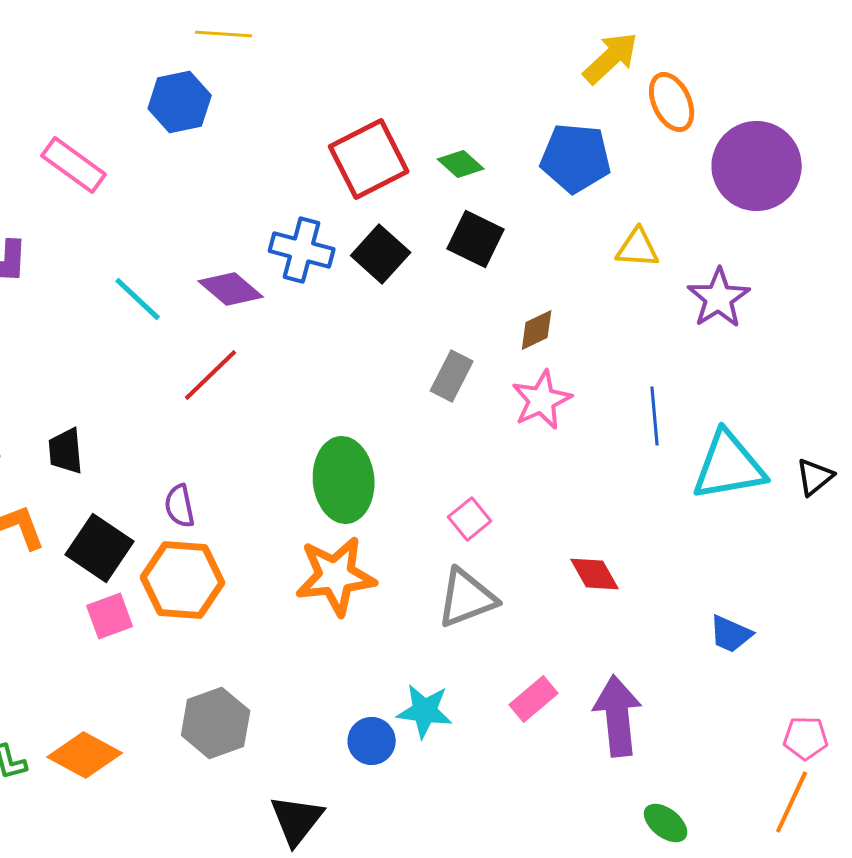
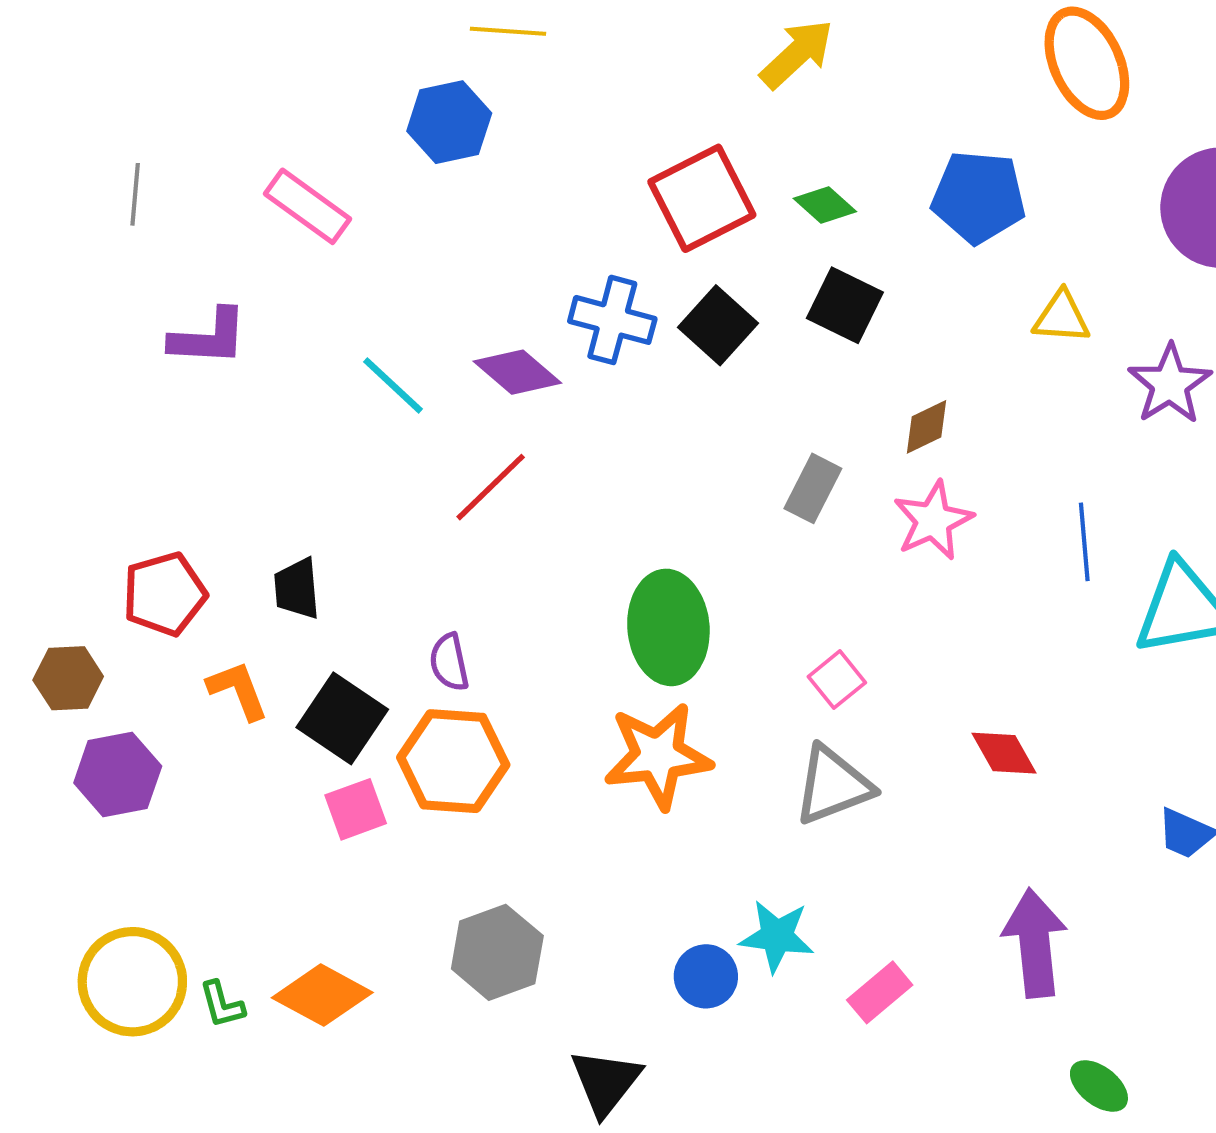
yellow arrow: (611, 58) -> (797, 54), moved
orange ellipse: (672, 102) -> (1087, 63), moved, size x1.4
pink rectangle: (534, 699) -> (880, 992), moved

